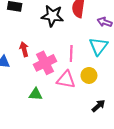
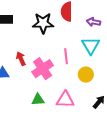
pink triangle: (66, 80) -> (65, 100), moved

